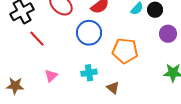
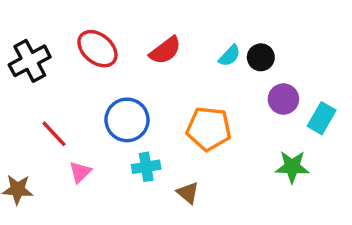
blue circle: (89, 33) -> (127, 120), moved
red line: (37, 39) -> (54, 134), moved

